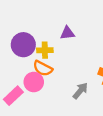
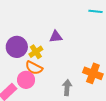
yellow cross: (45, 50) -> (36, 52), turned -32
gray arrow: (80, 91) -> (67, 88), turned -35

